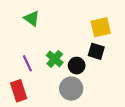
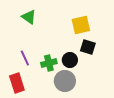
yellow square: (101, 27) -> (81, 25), moved
green cross: (55, 59) -> (49, 63), moved, turned 35

